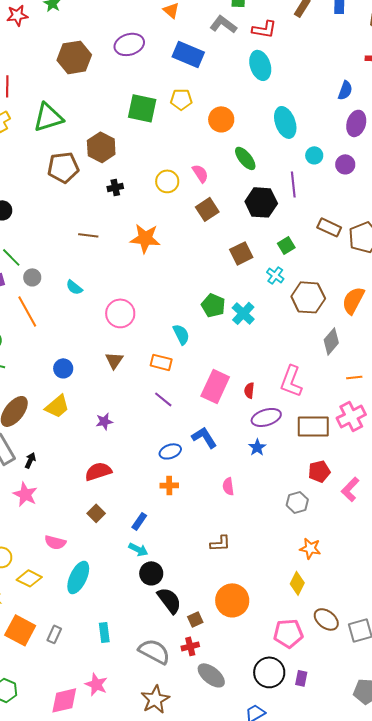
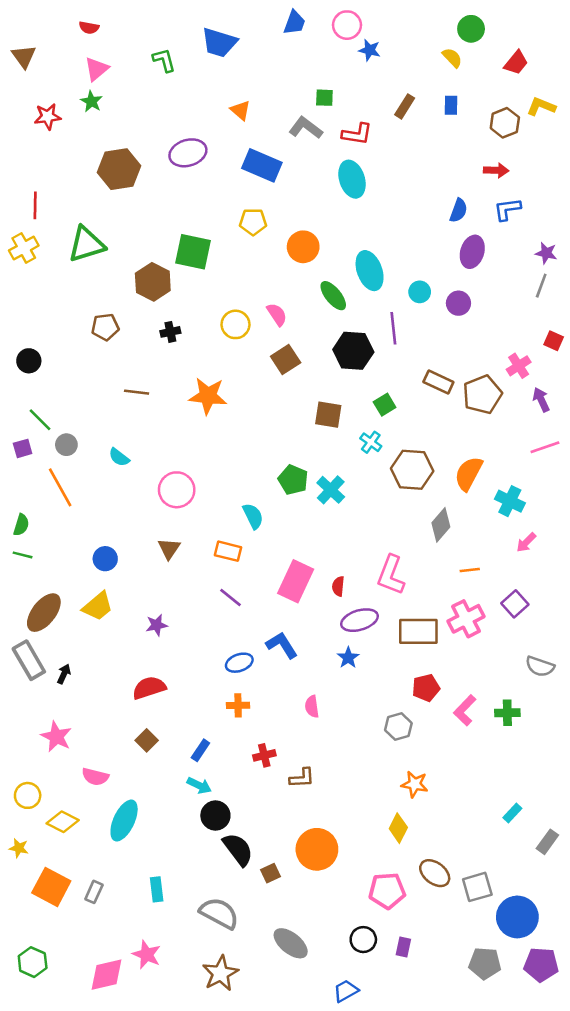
green square: (142, 108) -> (193, 252), moved
cyan ellipse: (285, 122) -> (370, 271), moved
brown pentagon: (63, 167) -> (105, 327), moved, size x0.7
brown square: (241, 253) -> (328, 415), turned 35
pink star: (25, 494) -> (56, 737), moved
red cross: (190, 646) -> (264, 755), moved
black circle: (269, 672) -> (363, 940), size x0.7

